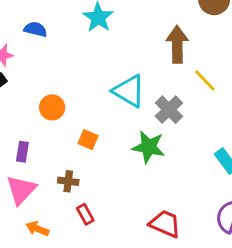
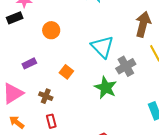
orange circle: (52, 107) -> (51, 30), moved
purple rectangle: (22, 152) -> (29, 63), moved, turned 40

